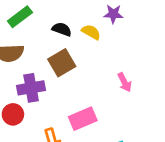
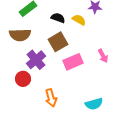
purple cross: (31, 88) -> (36, 60), turned -30
pink rectangle: (83, 119) -> (73, 62), moved

